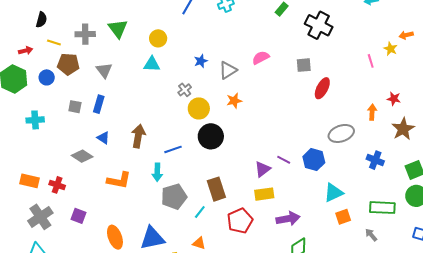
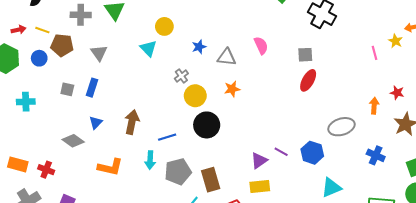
yellow circle: (158, 38) -> (164, 26), moved
yellow line: (54, 43) -> (42, 30), moved
pink semicircle: (261, 58) -> (261, 45), turned 90
cyan triangle: (152, 64) -> (148, 48), turned 42
gray triangle: (228, 70) -> (227, 57), turned 36
red ellipse: (322, 88) -> (308, 80), moved
blue triangle: (103, 138) -> (96, 123), turned 40
gray pentagon: (174, 197) -> (178, 172), moved

